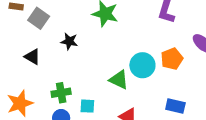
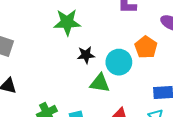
black star: (69, 41) -> (86, 55), moved

